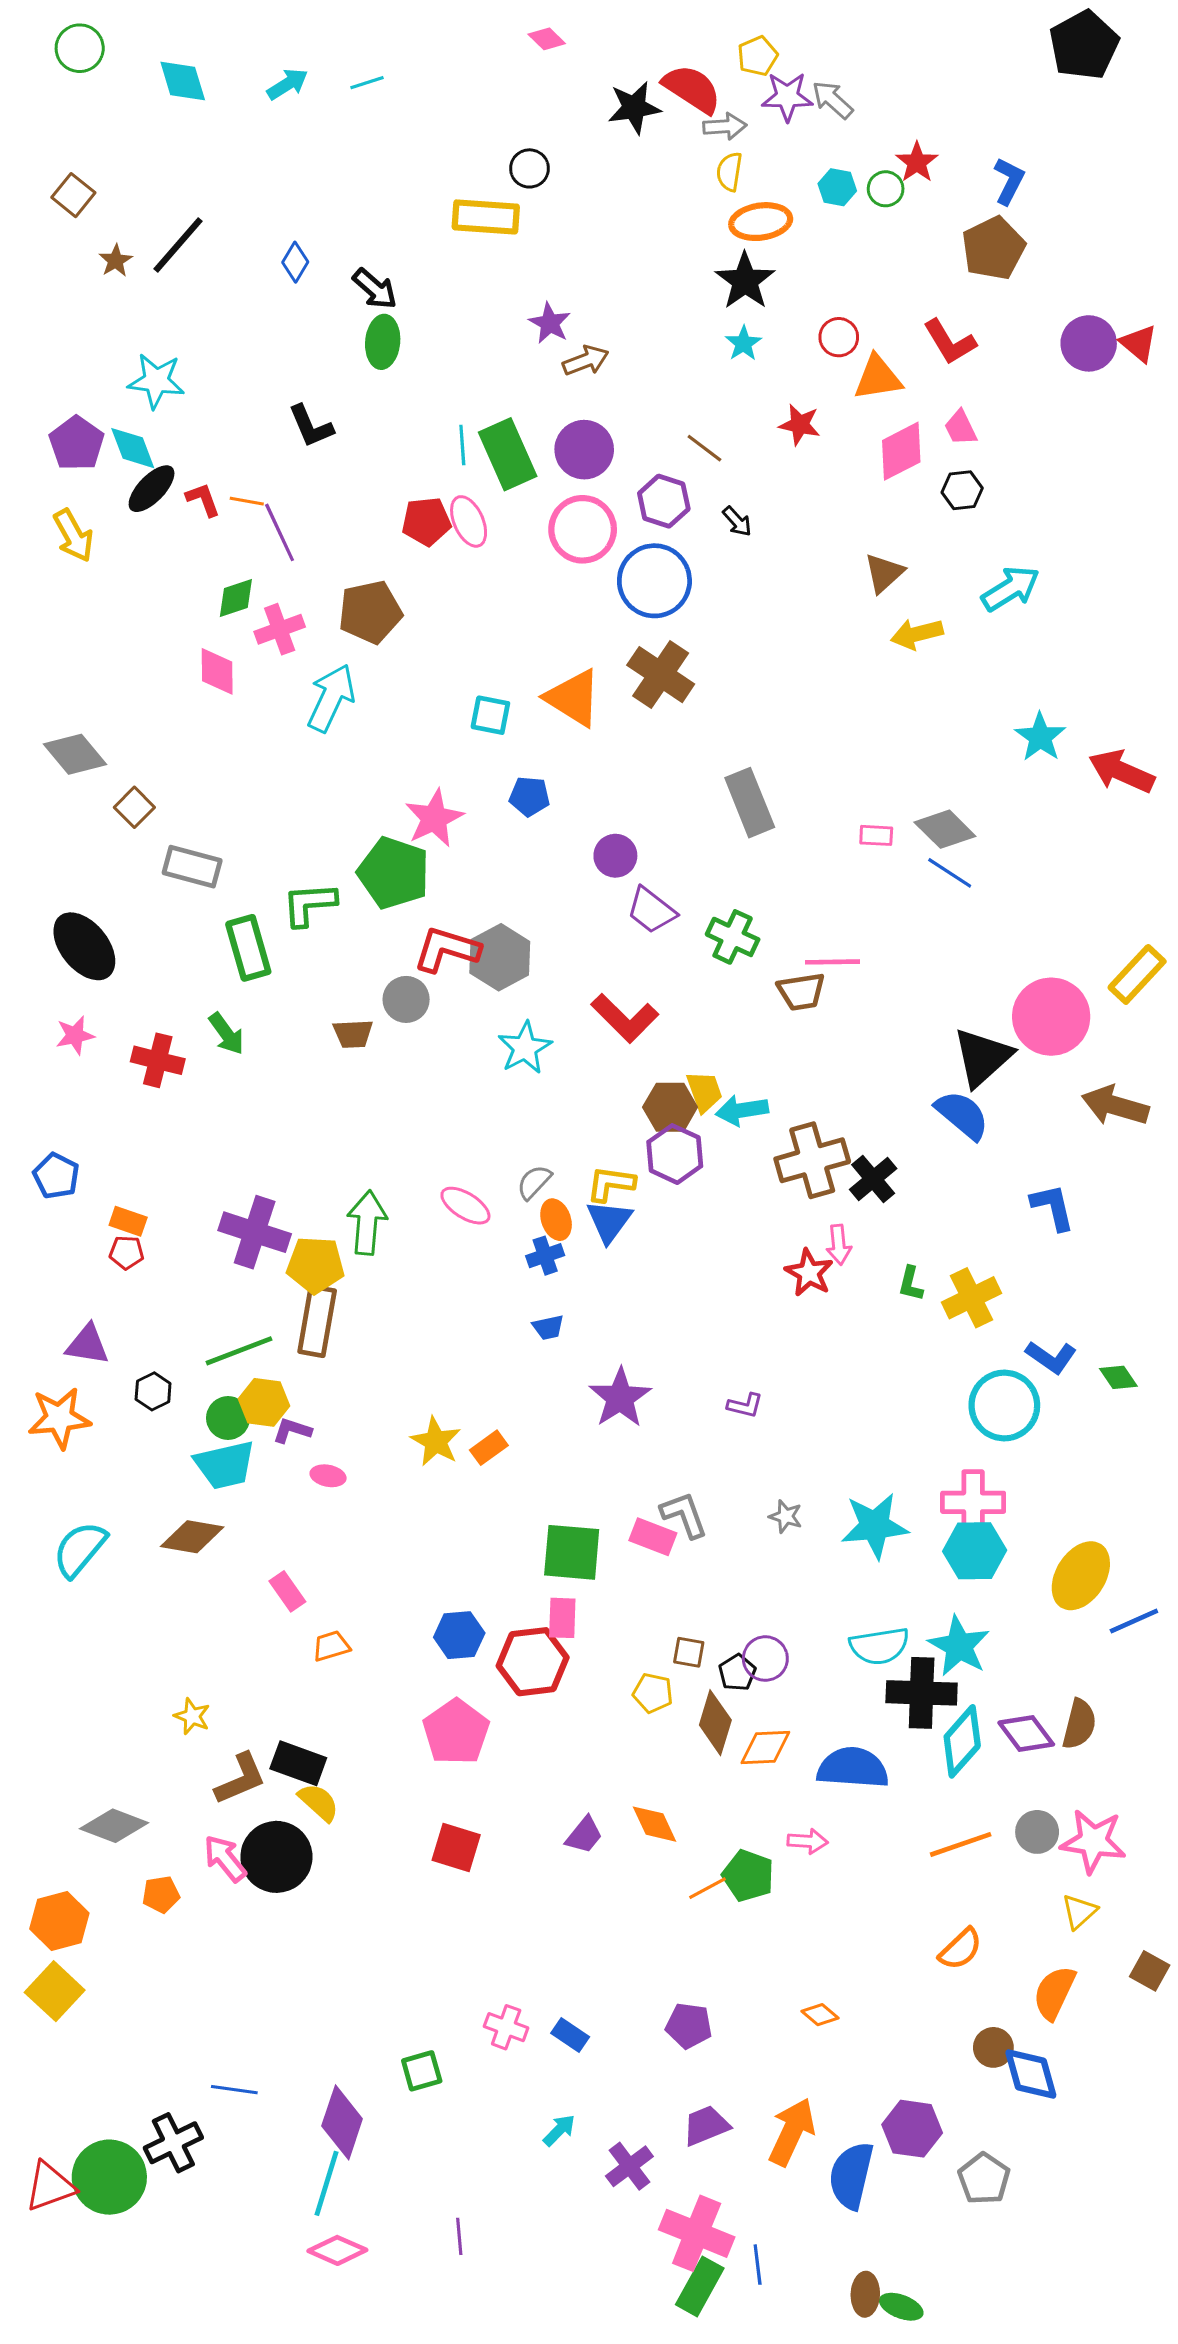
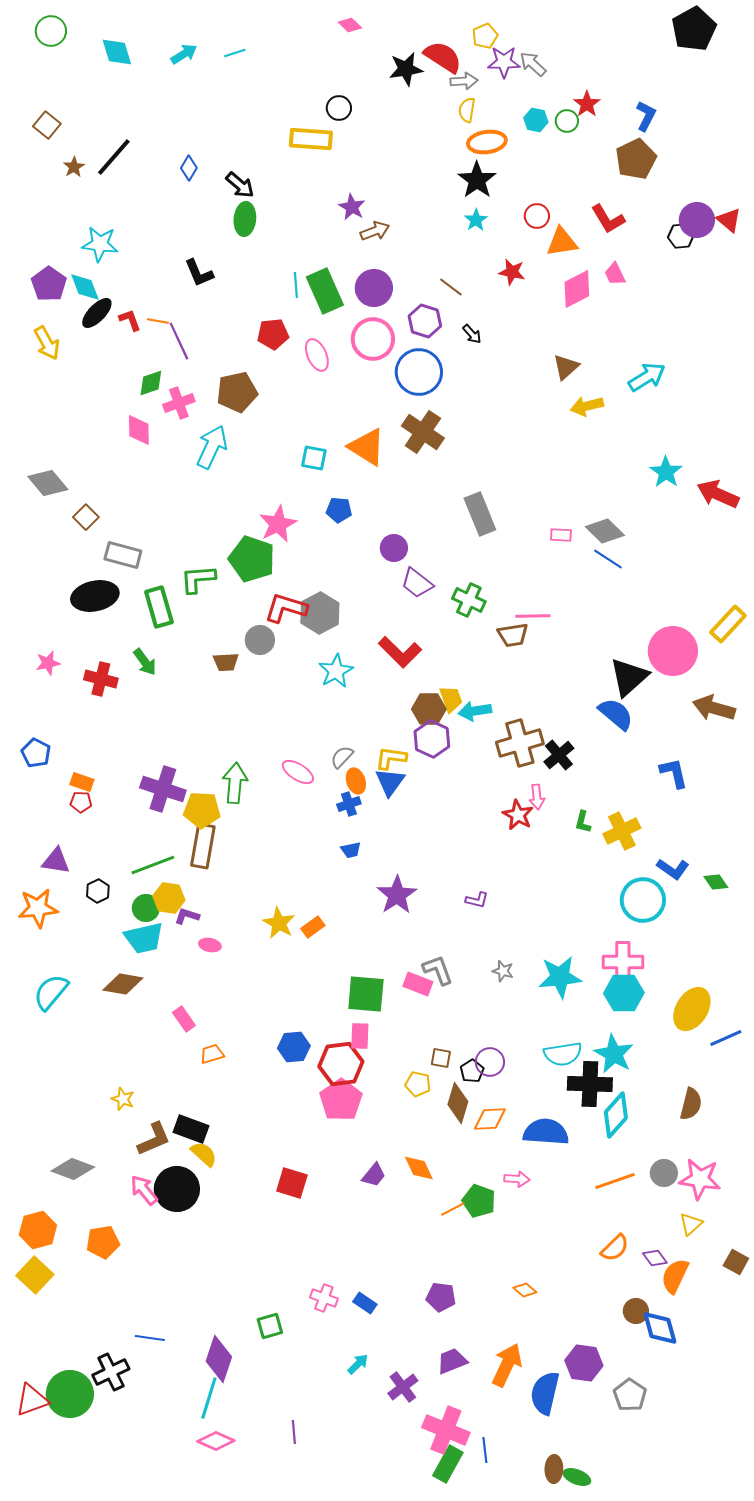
black hexagon: (962, 490) -> (681, 236), moved
pink ellipse: (469, 521) -> (317, 355), moved
black ellipse: (84, 946) -> (95, 596), moved, turned -63
pink pentagon: (456, 1732) -> (341, 1100), moved
purple diamond: (1026, 1734) -> (655, 1258), moved, size x0.7
orange pentagon: (161, 1894) -> (103, 1242), moved, size x1.4

